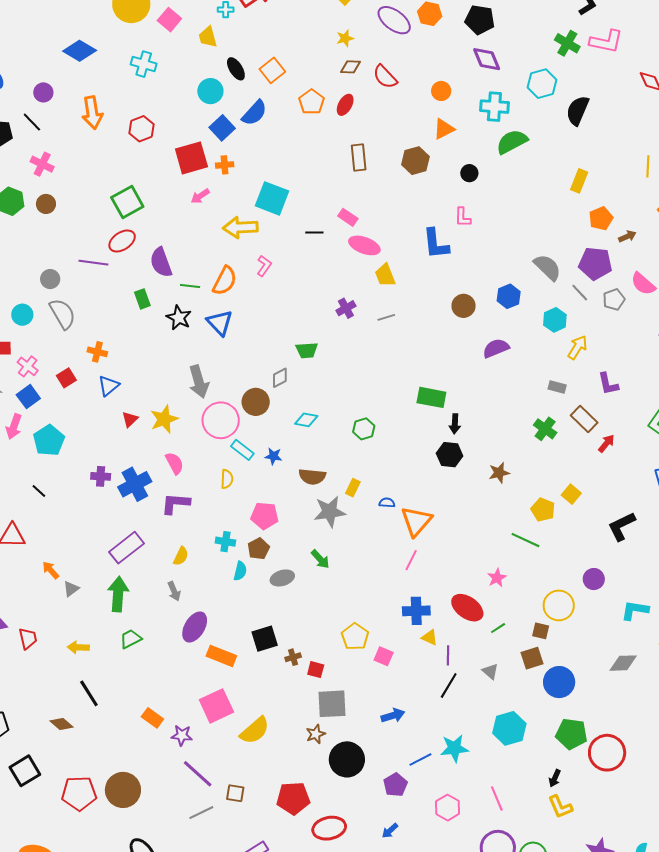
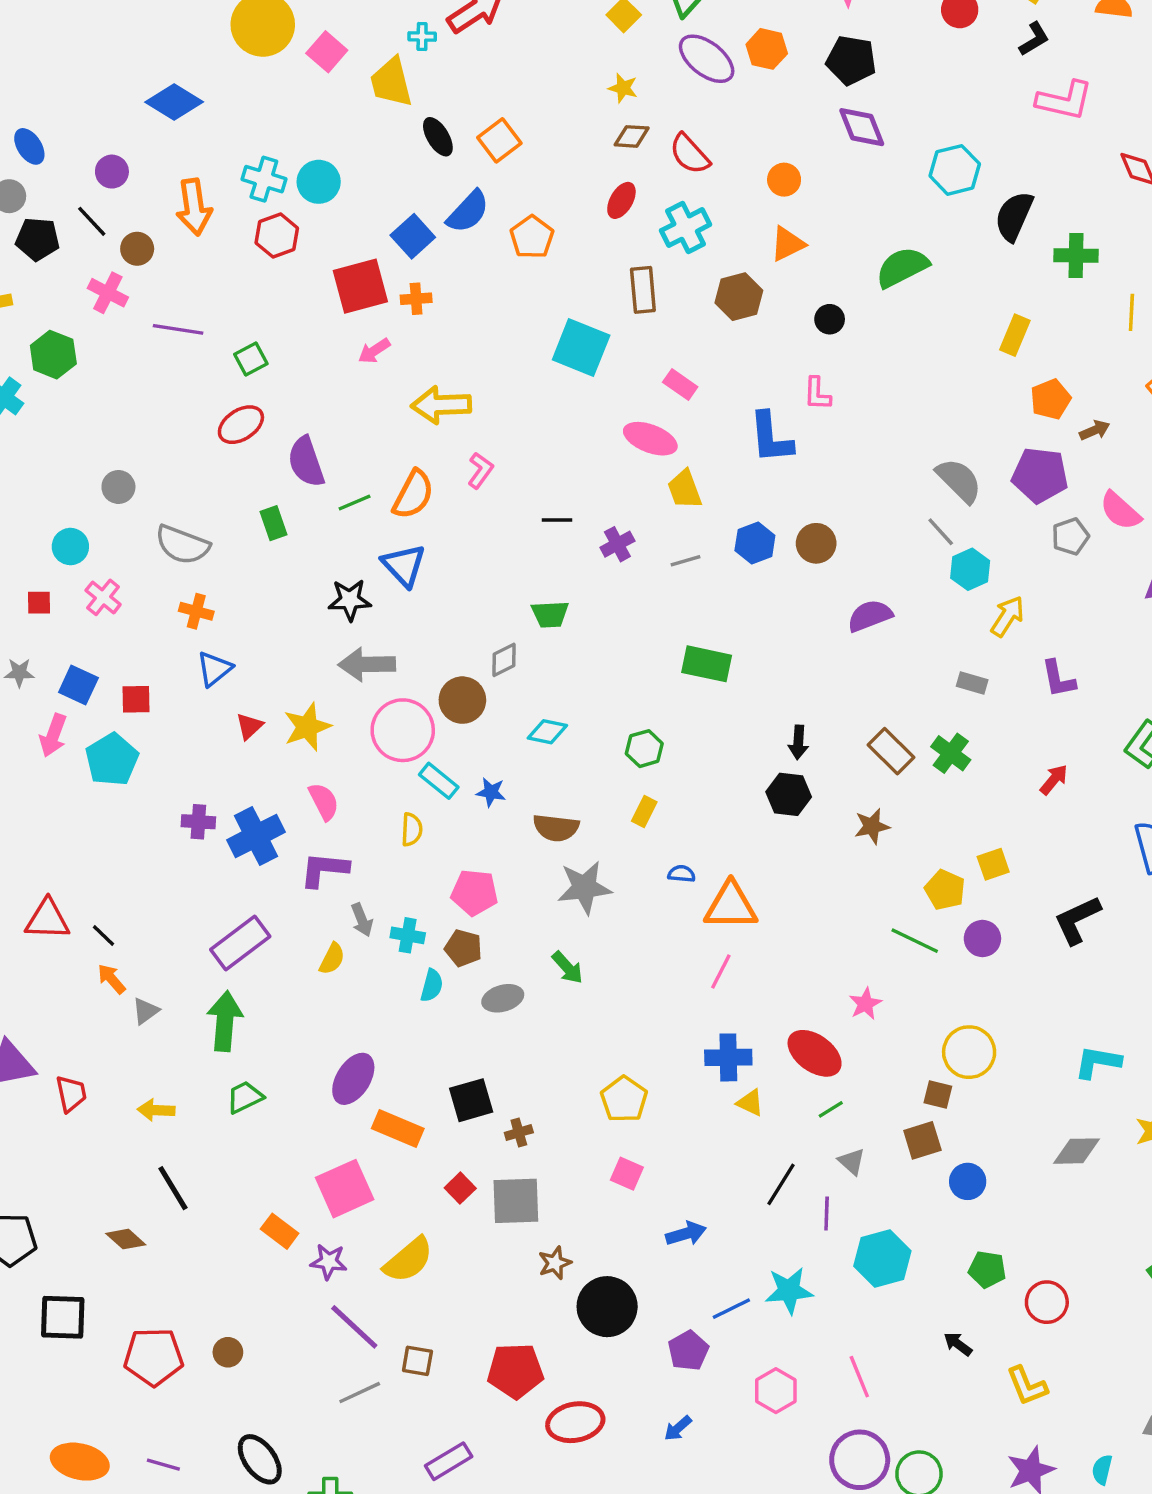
yellow trapezoid: (208, 37) -> (391, 82), size x1.4
yellow star: (345, 38) -> (623, 88), turned 30
green cross: (567, 43) -> (1076, 255), moved, turned -30
cyan cross: (144, 64) -> (264, 179), moved
cyan circle: (210, 91) -> (319, 182), moved
orange pentagon: (312, 102) -> (532, 237), moved
cyan cross: (494, 107) -> (686, 228), moved, turned -32
cyan square: (272, 198) -> (581, 347), moved
green square: (127, 202) -> (251, 359), size x0.6
brown circle: (46, 204) -> (137, 249), moved
pink rectangle: (348, 217) -> (680, 384), moved
black line: (314, 232) -> (557, 520), moved
purple line: (93, 263) -> (178, 329), moved
green line: (190, 286) -> (355, 503), turned -30
gray line: (580, 293) -> (941, 532), moved
blue hexagon: (509, 296) -> (755, 543), moved
gray semicircle: (62, 314) -> (182, 545), moved, turned 140
black star: (179, 318) -> (350, 600), moved, turned -30
pink cross: (28, 366) -> (103, 597), moved
red square: (66, 378) -> (136, 699), moved, turned 30
gray arrow: (199, 382) -> (367, 664), turned 104
blue square: (28, 397) -> (78, 685), turned -30
green rectangle: (431, 397) -> (707, 664), moved
brown rectangle: (584, 419) -> (891, 751), moved
yellow rectangle: (353, 488) -> (644, 811), moved
black line: (39, 491) -> (103, 936), moved
yellow square: (571, 494) -> (993, 864), turned 30
orange triangle: (416, 521) -> (731, 906), turned 48
brown pentagon: (259, 549) -> (463, 948), turned -30
purple circle: (594, 579) -> (982, 939), moved
gray arrow: (174, 591) -> (362, 920), moved
green line: (498, 628) -> (831, 1109), moved
purple line: (448, 655) -> (827, 1213), moved
pink square: (384, 656) -> (627, 1174), moved
red square: (316, 670) -> (460, 1188), moved, turned 30
blue circle: (559, 682) -> (968, 1181), size x0.7
gray square: (332, 704) -> (516, 1201), moved
pink square: (216, 706) -> (345, 1189), moved
yellow semicircle: (255, 730) -> (408, 1260), moved
green pentagon: (571, 734) -> (987, 1269), size x0.7
red circle: (607, 753) -> (1047, 1302), size x0.7
black square: (25, 771) -> (63, 1317), turned 32
black arrow: (555, 778) -> (958, 1344), turned 102
brown circle: (123, 790) -> (228, 1352), size x0.5
yellow L-shape: (560, 807) -> (1027, 1386), moved

